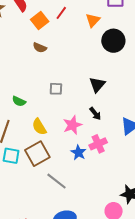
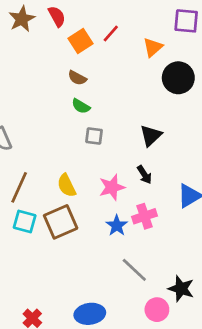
green semicircle: (19, 101) -> (81, 106), moved
gray line: (56, 181) -> (134, 270), moved

